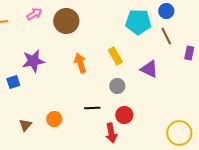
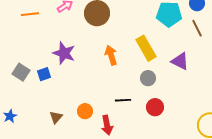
yellow rectangle: (115, 56) -> (146, 48), size x1.4
purple star: (33, 61) -> (64, 53), turned 30
red arrow: (111, 133) -> (107, 125), moved

